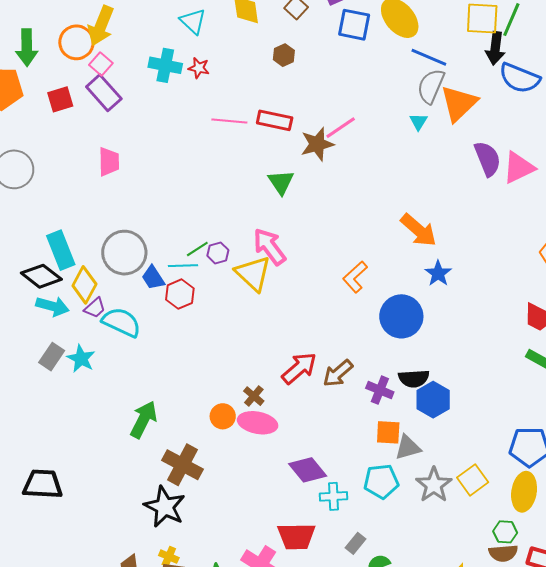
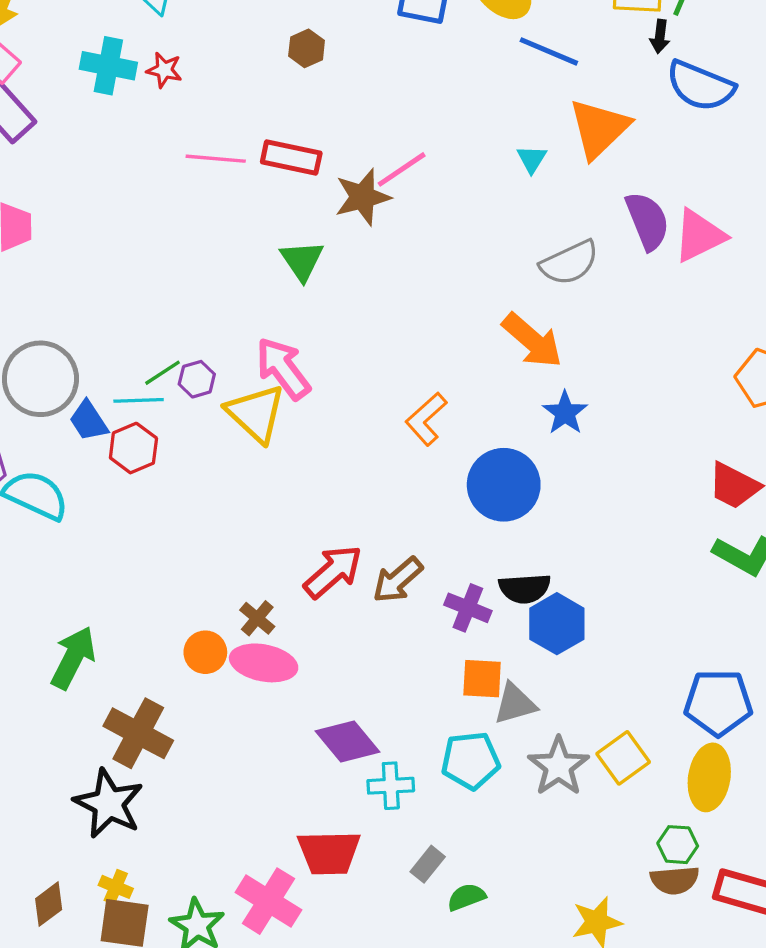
black arrow: (495, 48) -> (660, 36), size x0.6
gray semicircle: (431, 86) -> (569, 263), moved, turned -138

